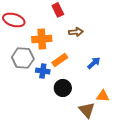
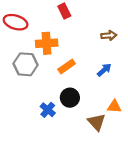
brown arrow: (76, 32) -> (109, 35), moved
blue cross: (43, 71) -> (48, 110), moved, turned 32

